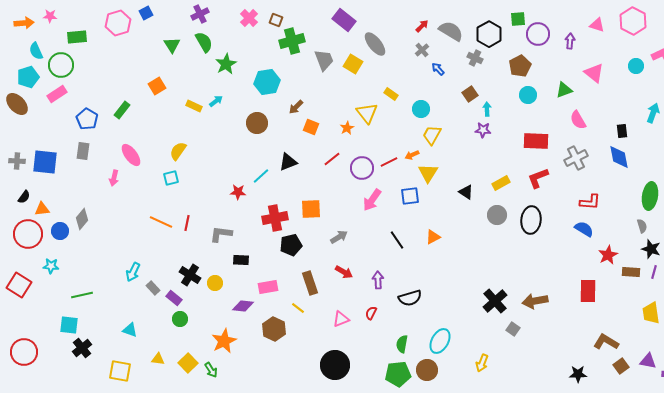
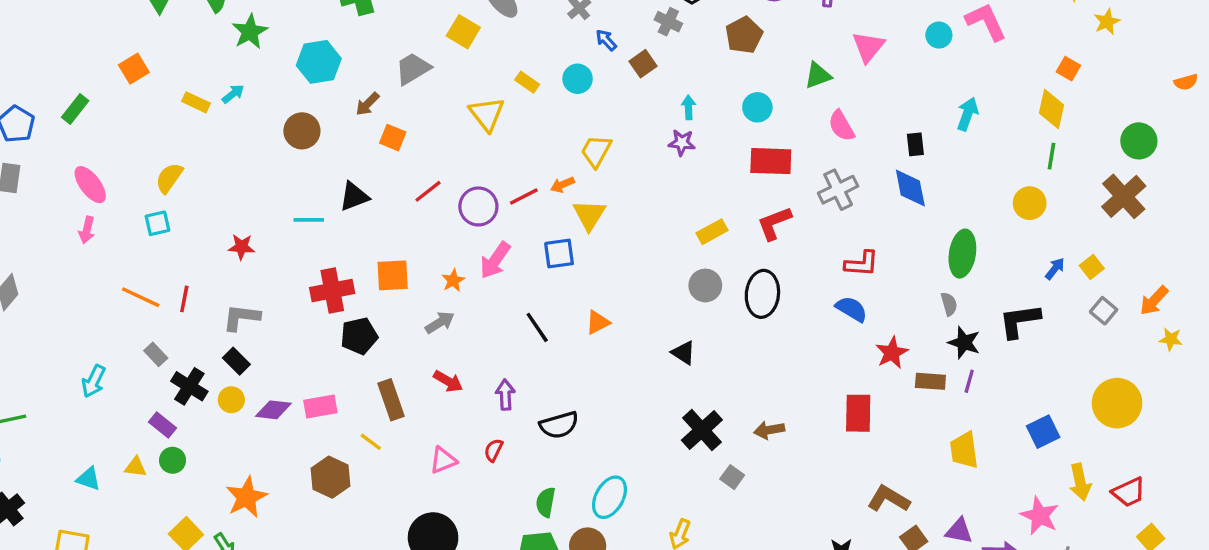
gray trapezoid: (324, 60) -> (413, 69), moved, turned -100
pink triangle: (594, 73) -> (868, 47), turned 30
brown square: (470, 94) -> (643, 64), moved
cyan circle: (528, 95) -> (757, 107), moved
cyan circle: (421, 109) -> (578, 79), moved
orange star: (347, 128) -> (453, 280), moved
cyan line: (261, 176) -> (309, 220), turned 42
pink arrow: (114, 178) -> (87, 230), moved
red star: (238, 192) -> (241, 247), moved
black triangle: (466, 192) -> (683, 353), moved
black rectangle: (241, 260) -> (236, 361), moved, turned 42
gray rectangle: (153, 288) -> (156, 354), moved
brown arrow: (535, 301) -> (769, 430), size x0.7
purple diamond: (243, 306) -> (273, 410), moved
yellow triangle: (158, 359) -> (136, 467), moved

